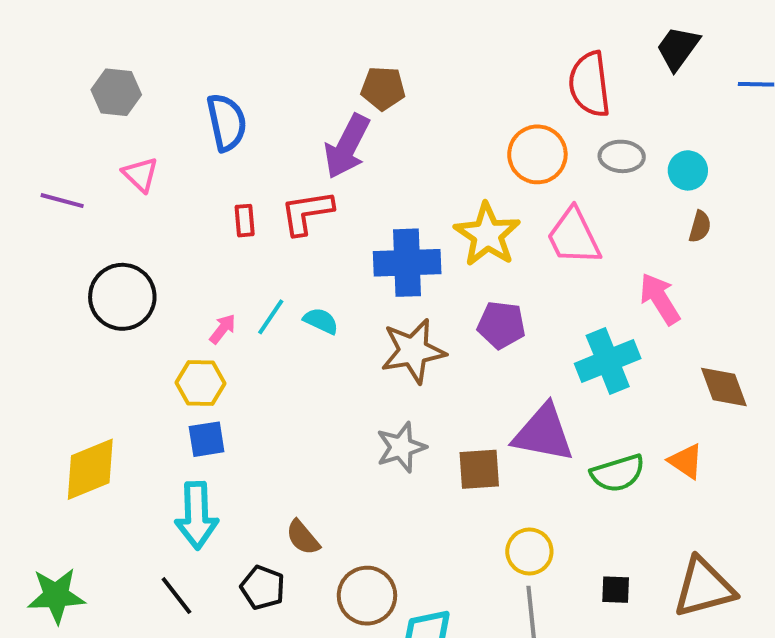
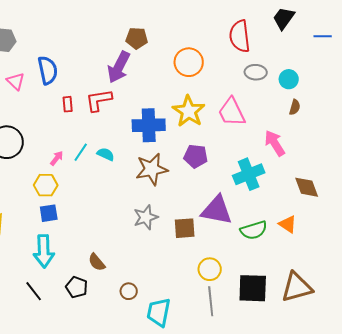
blue semicircle: (227, 122) -> (48, 70), moved
orange circle: (537, 154) -> (189, 62), moved
black square: (616, 590) -> (253, 288), size x2.0
brown circle: (367, 596) -> (129, 291), size x0.6

